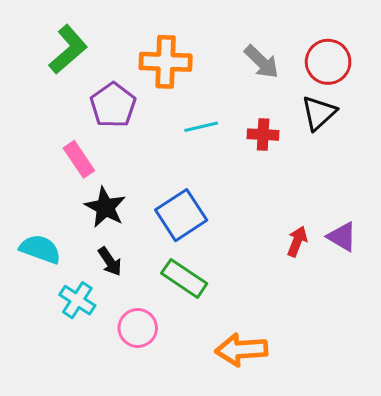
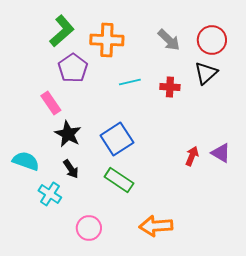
green L-shape: (68, 49) -> (62, 31), moved
pink circle: (138, 328) -> (89, 228), moved

